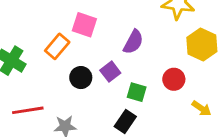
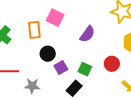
orange rectangle: (57, 46) -> (34, 30), turned -54
purple square: (110, 72) -> (61, 67), moved

